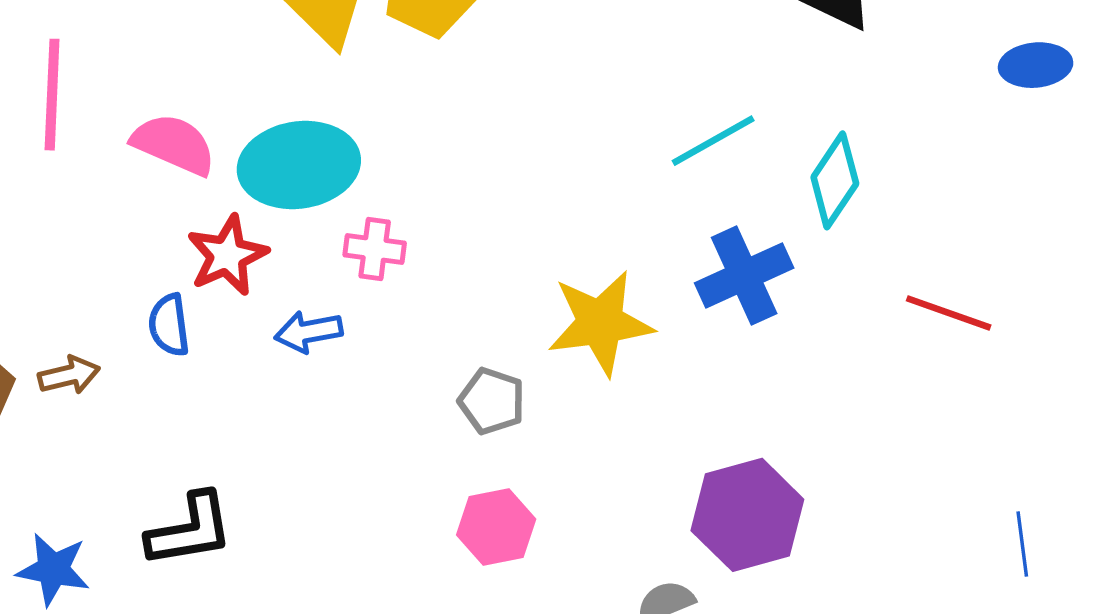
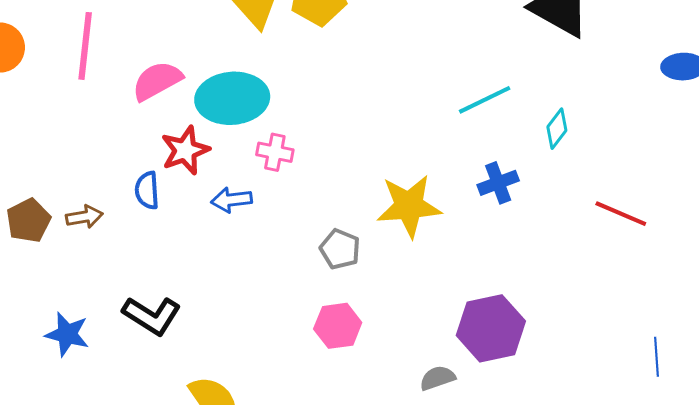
pink semicircle: (174, 144) -> (157, 81), turned -56
cyan diamond: (835, 180) -> (557, 129), size x0.7
blue cross: (744, 276) -> (498, 183), size x0.7
black L-shape: (190, 530) -> (152, 316), turned 38

